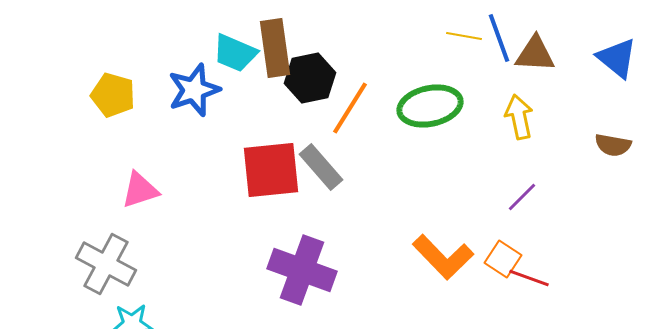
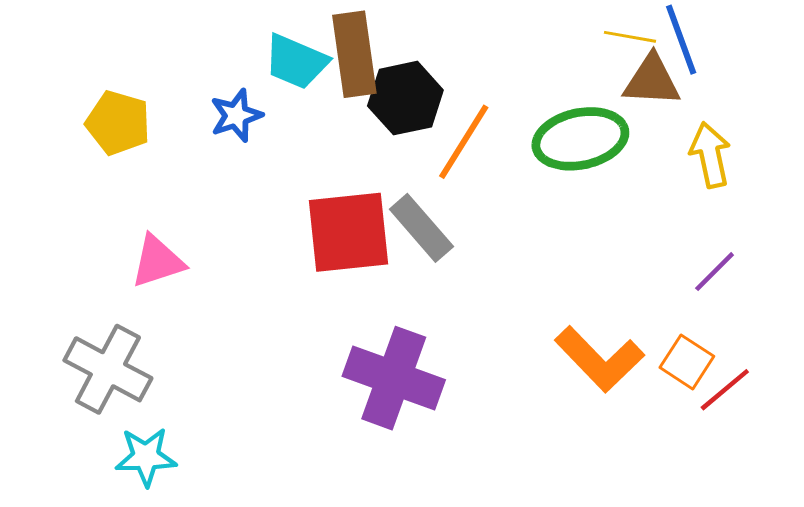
brown triangle: (535, 54) -> (652, 81), moved
blue star: (194, 90) -> (236, 116), size x0.7
red line: (529, 278) -> (725, 390), turned -60

